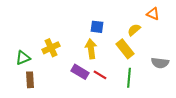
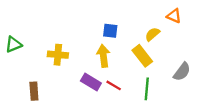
yellow cross: (51, 48) -> (58, 55), turned 30
green triangle: (23, 58) -> (13, 44), moved
gray semicircle: (160, 63) -> (182, 72), turned -60

